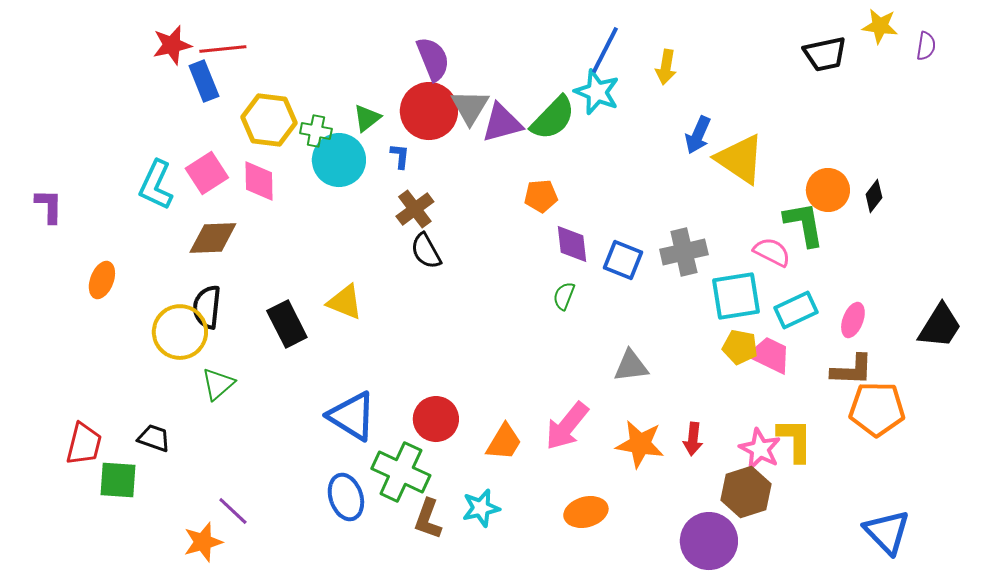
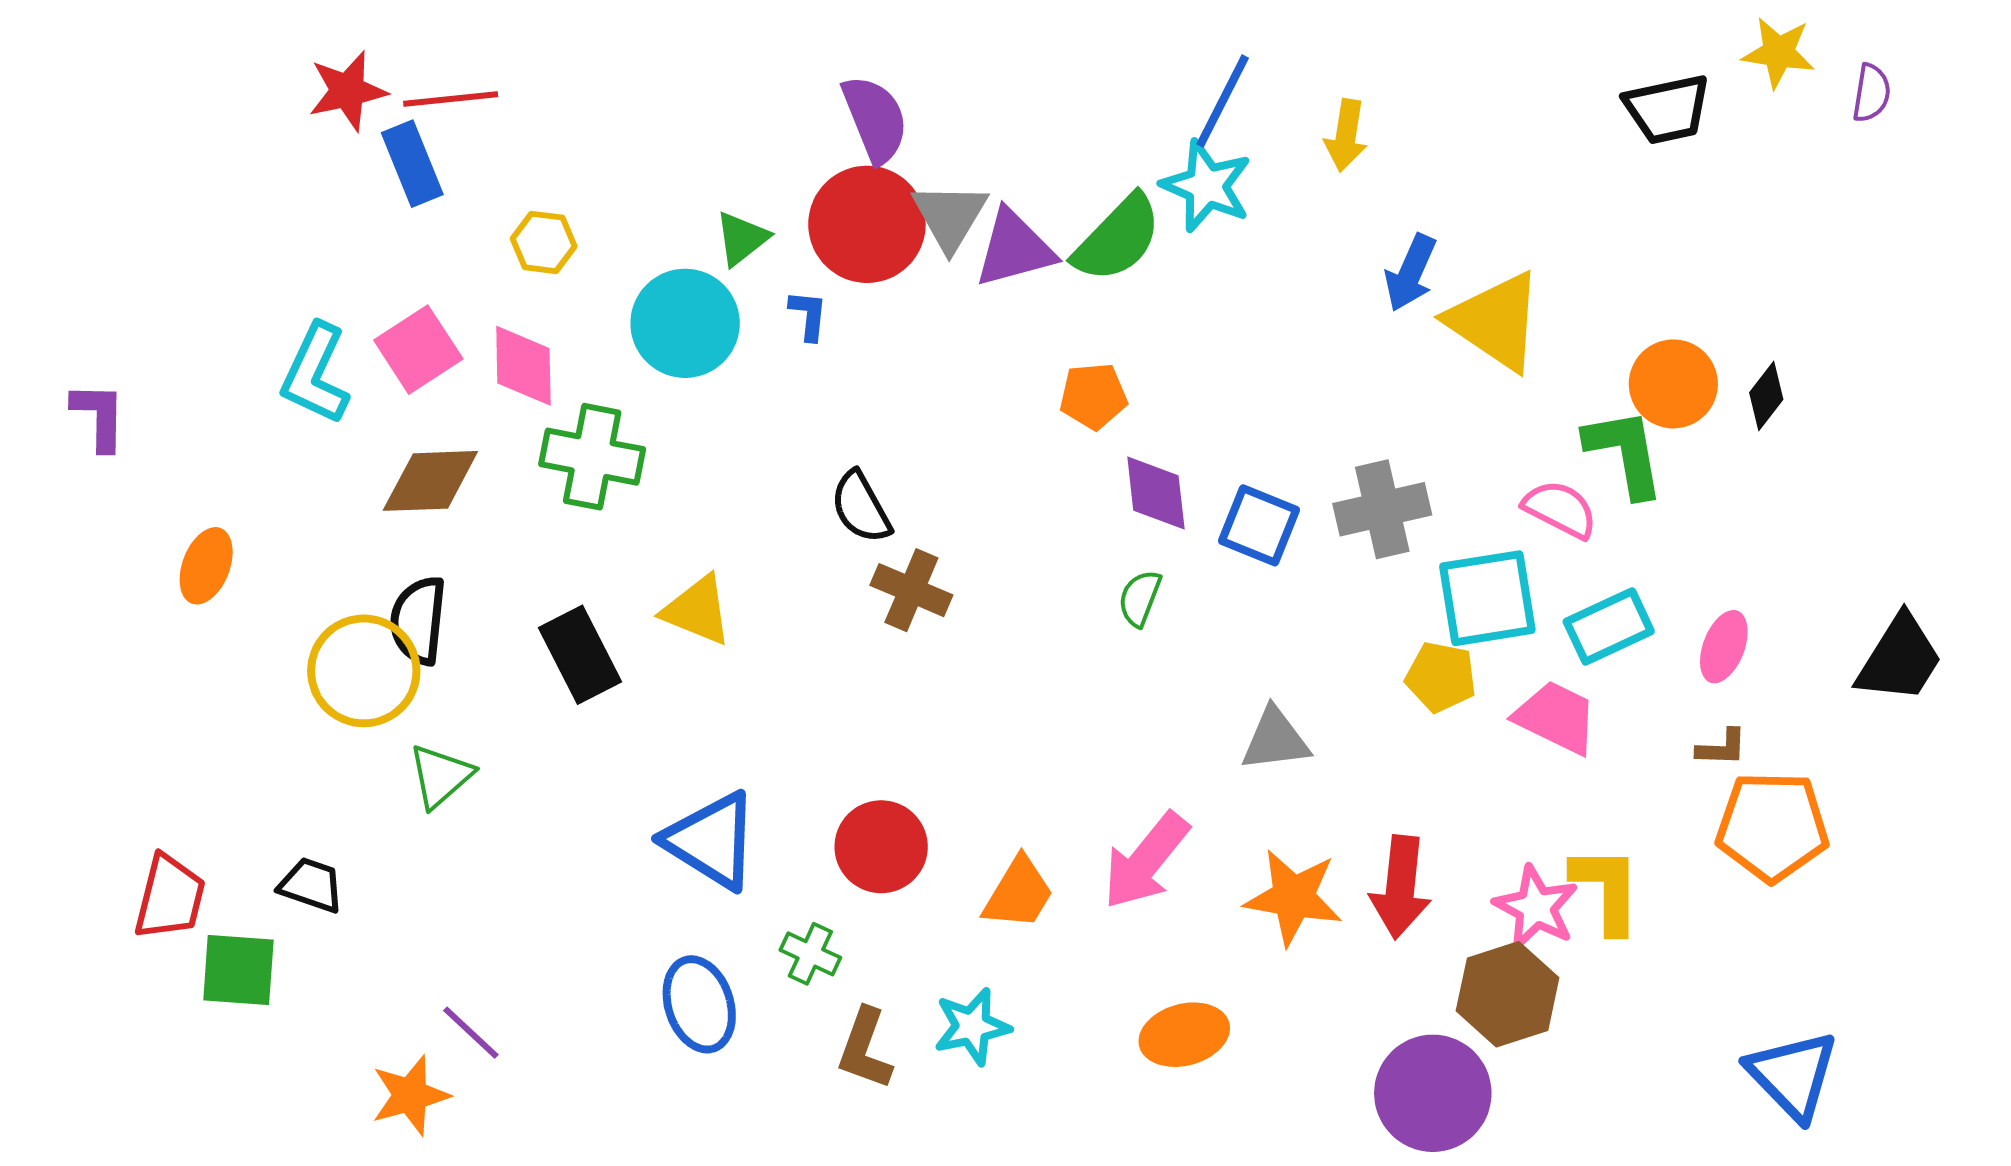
yellow hexagon: (269, 120) -> (544, 242), size x0.6
green cross: (316, 131) -> (592, 457), moved, size x1.6
brown cross: (415, 209) -> (911, 590), moved, turned -30
yellow pentagon: (740, 347) -> (1441, 677), moved
brown L-shape: (852, 370) -> (1722, 748), size x0.6
red arrow: (693, 439) -> (1400, 887), size x1.5
green cross: (401, 472) -> (810, 954), size x0.5

